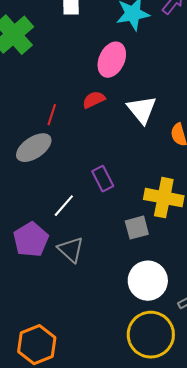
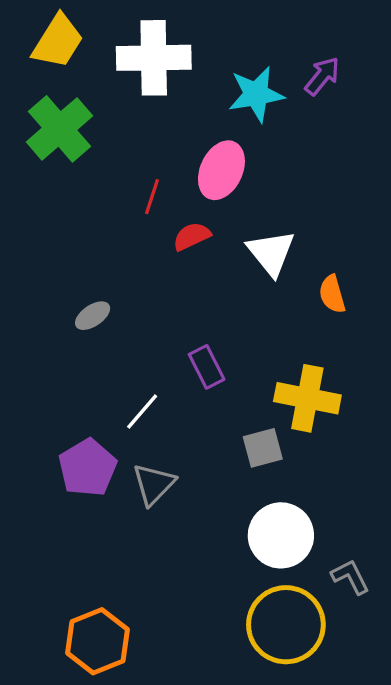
red line: (52, 115) -> (152, 197), moved
gray ellipse: (34, 148) -> (93, 316), size x0.6
gray triangle: (71, 250) -> (154, 484), turned 32

